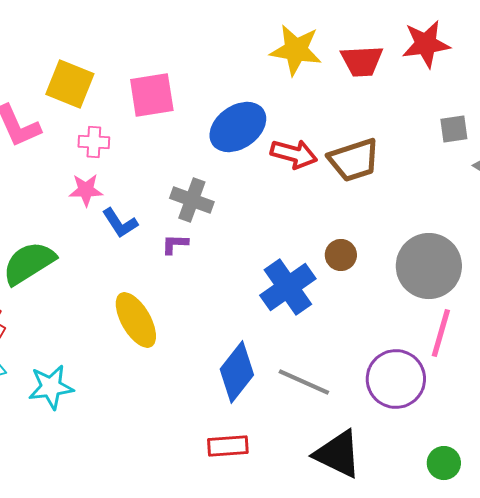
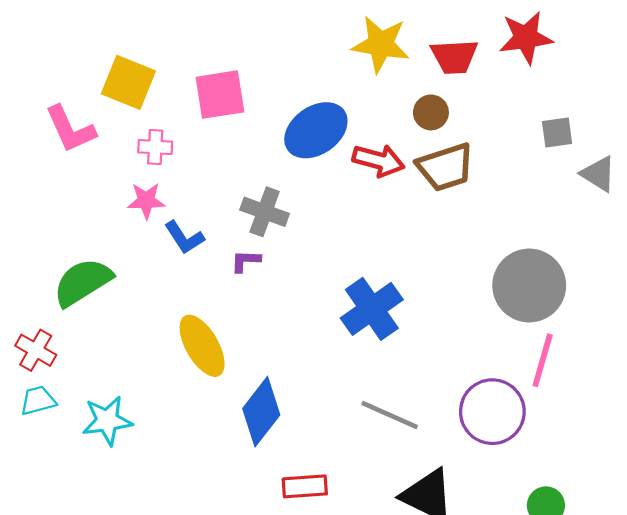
brown circle: (341, 255) -> (431, 112), moved
blue diamond: (237, 372) -> (261, 412), moved

